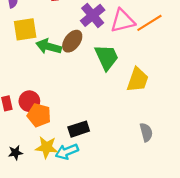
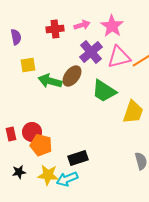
yellow square: (25, 29) -> (28, 65), size x0.7
green trapezoid: (107, 57) -> (104, 91), turned 148
black star: (15, 153) -> (19, 172), moved

